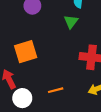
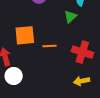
orange line: (56, 90) -> (50, 46), moved

